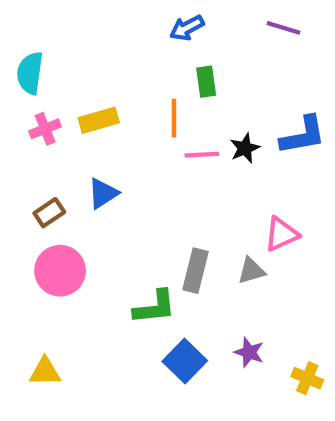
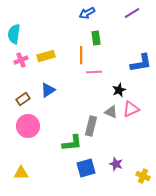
purple line: (284, 28) -> (132, 13), turned -49
black star: (245, 148) -> (119, 90), moved
gray triangle: (251, 271) -> (111, 112), moved, turned 40
blue square: (185, 361) -> (86, 168), turned 30

